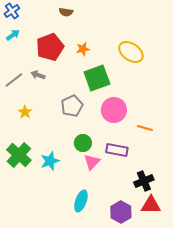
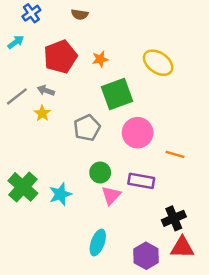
blue cross: (12, 11) -> (31, 13), moved
yellow star: (25, 112) -> (42, 113), moved

